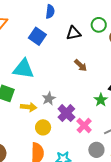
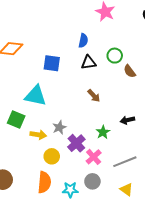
blue semicircle: (50, 12) -> (83, 41), moved
blue square: (37, 36) -> (52, 63), turned -30
green star: (101, 100) -> (103, 132), moved
gray circle: (96, 150) -> (92, 181), moved

